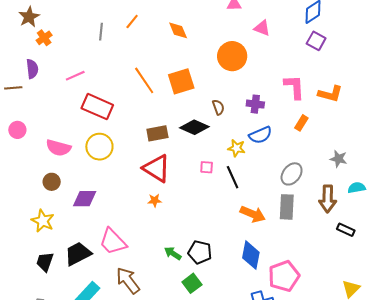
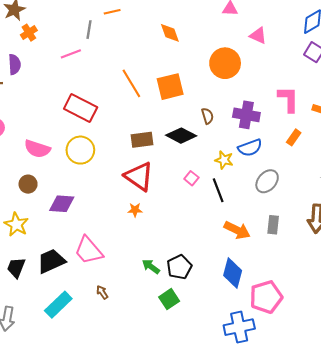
orange line: (132, 21) -> (112, 12), moved, turned 35
pink line: (75, 76) -> (71, 54), moved
purple cross: (255, 104) -> (246, 115), size x1.4
pink square: (207, 167) -> (191, 178), turned 32
gray ellipse: (292, 174) -> (267, 181), moved
gray rectangle: (287, 207) -> (273, 225), size x0.7
black pentagon: (200, 252) -> (179, 267), turned 30
brown arrow: (128, 281) -> (102, 292), size x0.5

